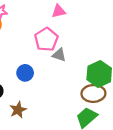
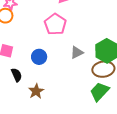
gray triangle: (59, 55) -> (77, 52), moved, turned -40

